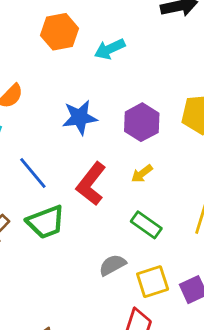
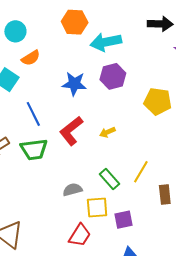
cyan arrow: (110, 49) -> (106, 42), size x1.4
purple hexagon: (142, 122) -> (113, 76), moved
green rectangle: (146, 225) -> (109, 179), moved

